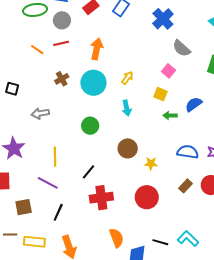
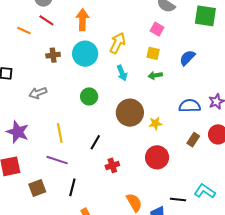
red line: (61, 43) -> (46, 20), turned 56
yellow arrow: (127, 78) -> (118, 43), size x1.5
brown cross: (62, 79) -> (53, 55), turned 32
green arrow: (170, 115) -> (155, 75), moved
brown circle: (128, 148) -> (130, 113), size x1.4
red cross: (101, 198) -> (112, 165), size x0.6

